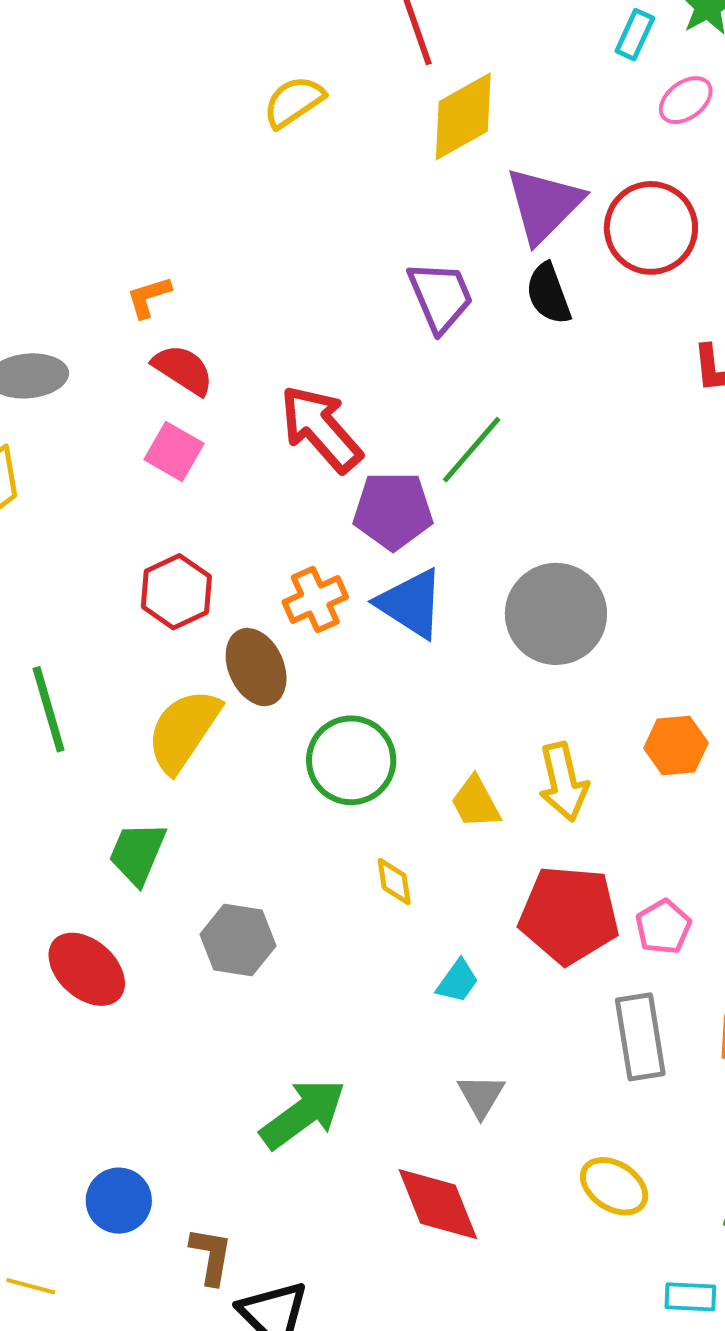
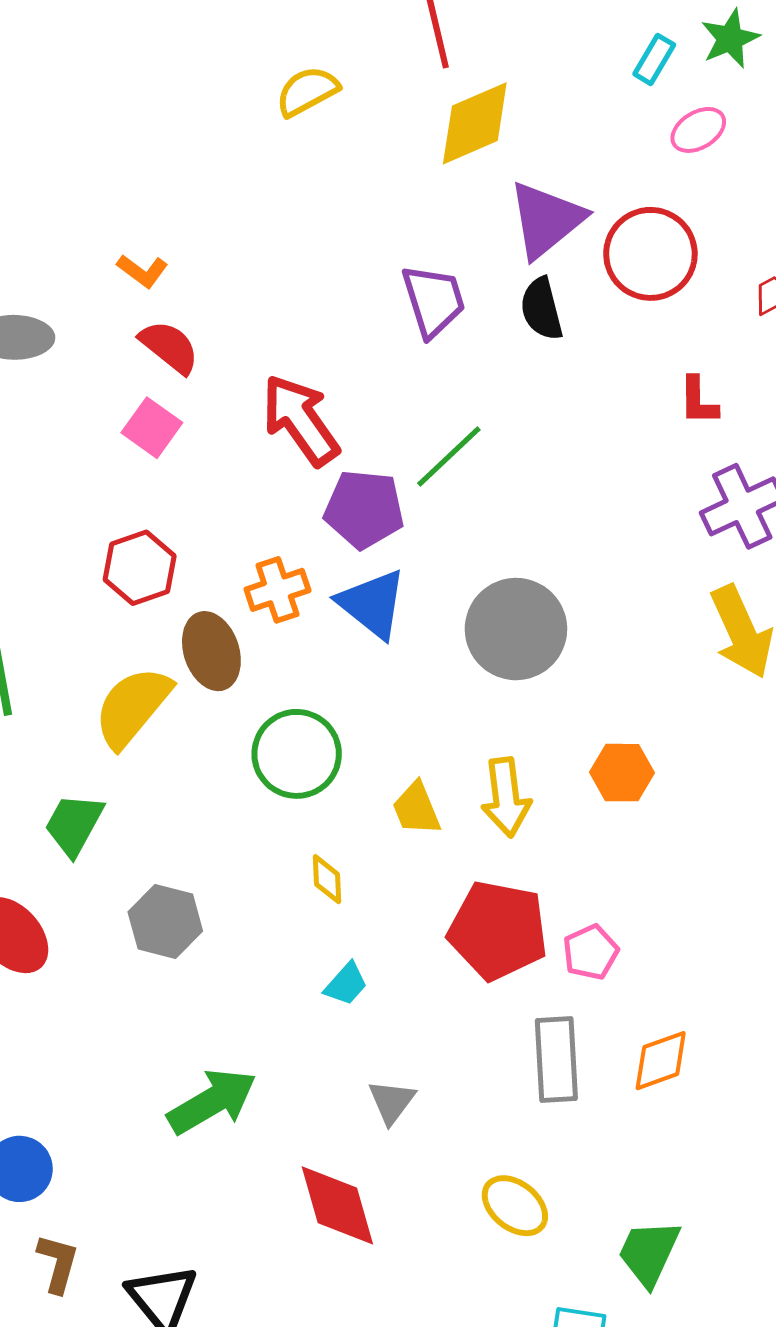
orange L-shape: (149, 297) -> (142, 271), turned -132
cyan trapezoid: (458, 981) -> (346, 984), moved
brown L-shape: (211, 1256) -> (58, 1263), moved

